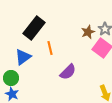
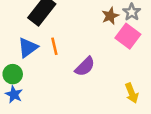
orange line: (50, 48) -> (54, 46), moved

